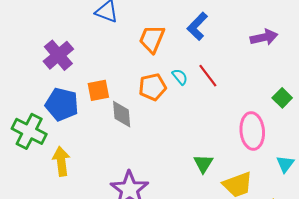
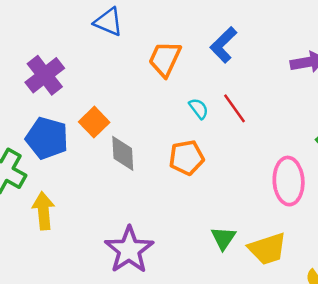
orange pentagon: (152, 87) -> (186, 158), moved
orange square: (98, 90) -> (94, 122), turned -35
green triangle: (203, 164) -> (223, 238), moved

